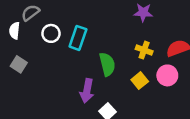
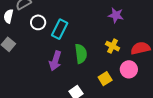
yellow square: (140, 81) -> (105, 79), moved
purple arrow: (87, 91) -> (55, 61), moved

